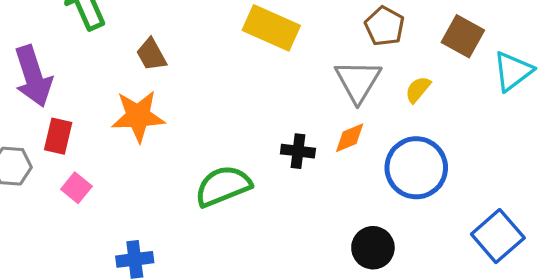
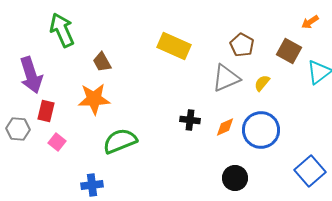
gray triangle: (358, 81) -> (226, 78), turned 36
orange diamond: (350, 138) -> (225, 127), moved
green semicircle: (223, 186) -> (120, 141), moved

